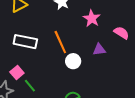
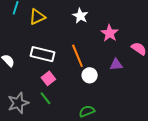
pink square: (17, 73) -> (48, 78), moved

